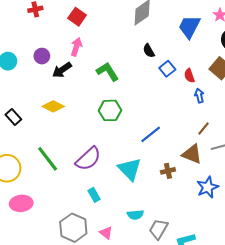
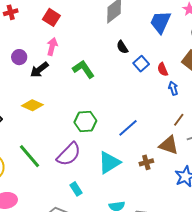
green hexagon: (110, 110) -> (85, 121), moved
cyan triangle: (130, 169) -> (109, 162), turned 45

